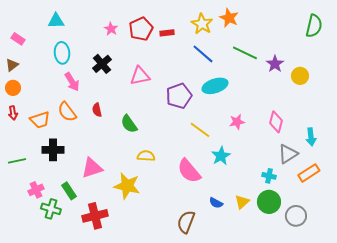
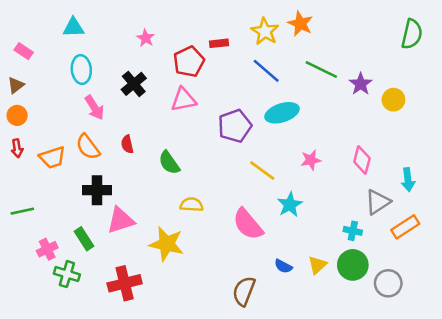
red pentagon: (141, 29) -> (189, 62), moved
black cross: (53, 150) -> (97, 190), moved
green rectangle: (69, 191) -> (84, 239), moved

